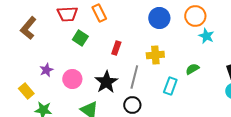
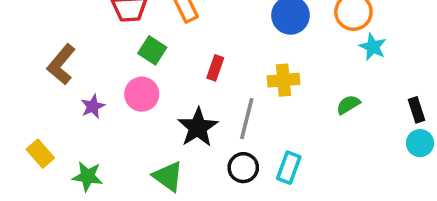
brown L-shape: (28, 28) -> (61, 64), moved
pink circle: (72, 79) -> (142, 94), moved
cyan rectangle: (170, 86) -> (289, 168), moved
yellow rectangle: (26, 91) -> (40, 154), moved

